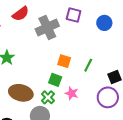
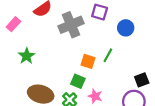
blue circle: (104, 23) -> (126, 28), moved
green line: (88, 65) -> (108, 55), moved

